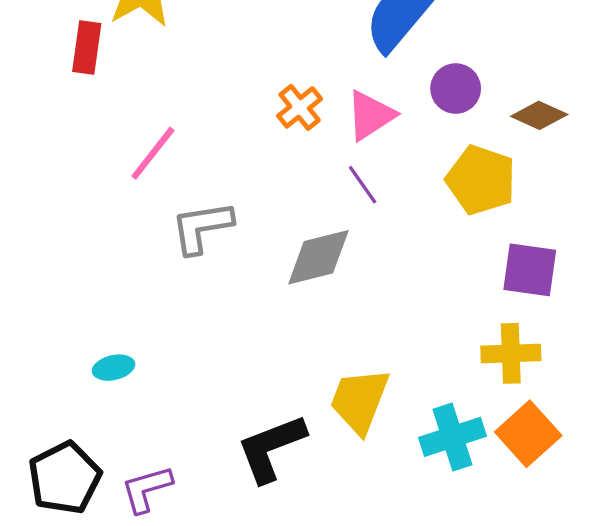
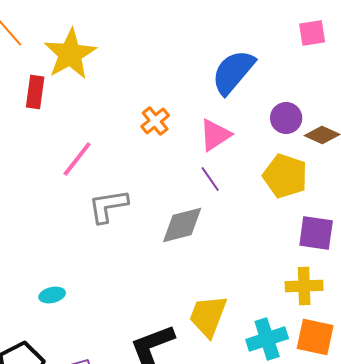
purple circle: (456, 89) -> (286, 118), moved
orange cross: (300, 107) -> (155, 121), moved
orange square: (528, 434) -> (315, 337), turned -36

